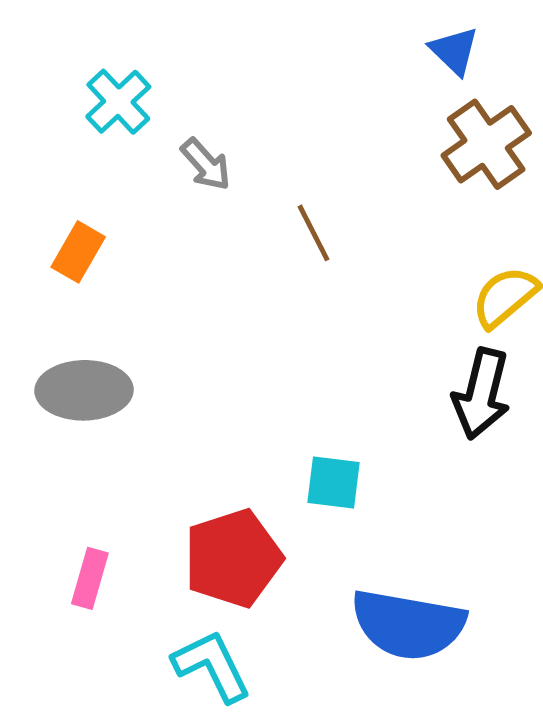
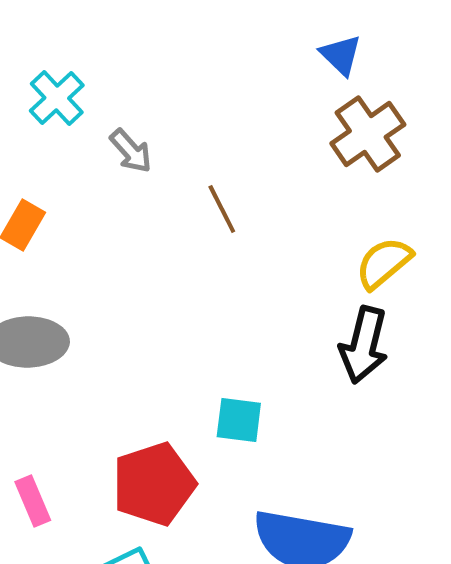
pink rectangle: (90, 578) -> (33, 501), turned -39

